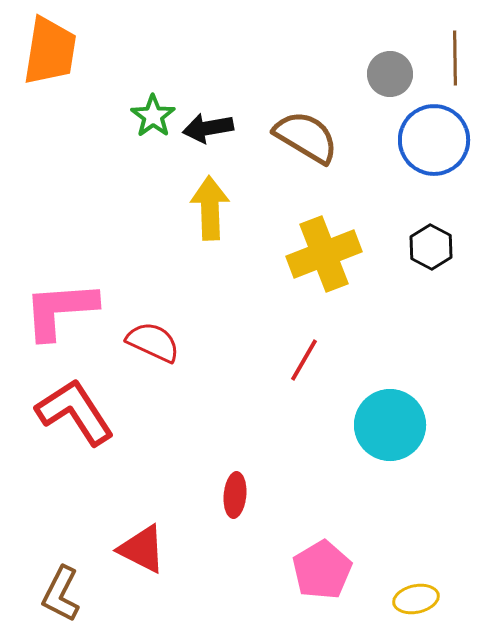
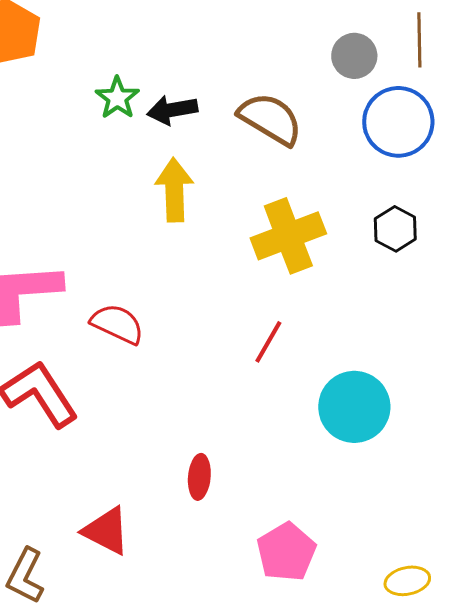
yellow ellipse: (416, 599) -> (407, 581), moved

